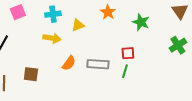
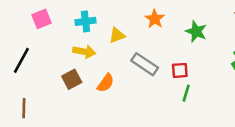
gray rectangle: (98, 64) -> (145, 64), moved, turned 30
green line: (125, 71) -> (186, 93), moved
brown square: (31, 74) -> (72, 79), moved, turned -35

